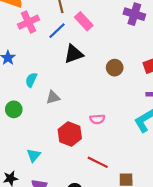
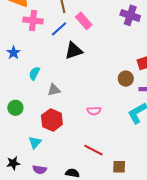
pink cross: (29, 22) -> (33, 20), turned 30
brown circle: (115, 68) -> (126, 79), moved
green circle: (14, 109) -> (15, 108), moved
red hexagon: (70, 134) -> (52, 120), moved

